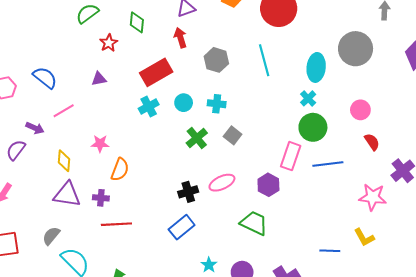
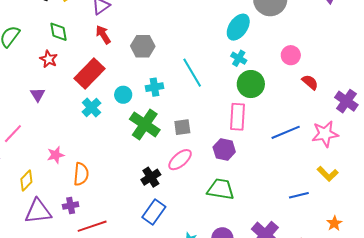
red star: (109, 43) -> (49, 59), moved
cyan line: (264, 60) -> (192, 73), moved
cyan ellipse: (316, 67) -> (238, 27), turned 44
purple triangle: (99, 79) -> (38, 95), turned -35
gray square: (233, 135) -> (182, 127), moved, turned -30
green cross: (197, 138) -> (145, 124), size x1.4
yellow diamond: (64, 161) -> (26, 180), turned 55
blue line: (328, 164) -> (286, 132), moved

